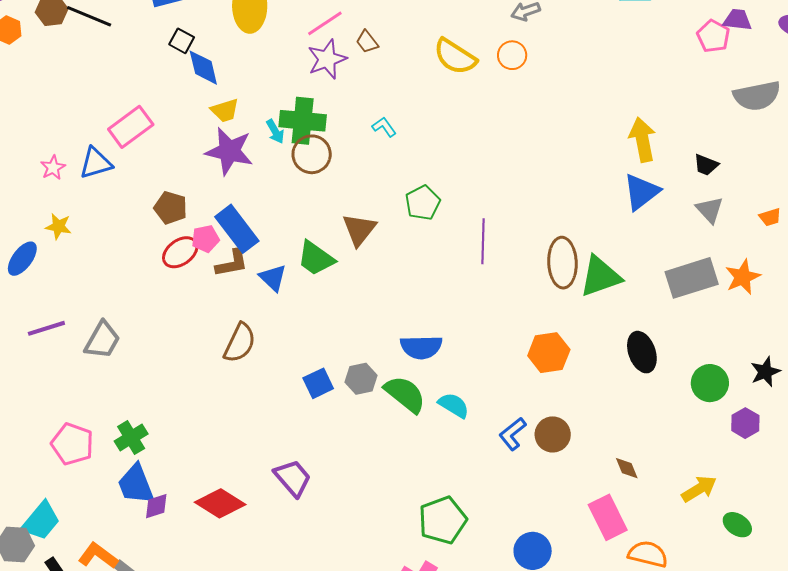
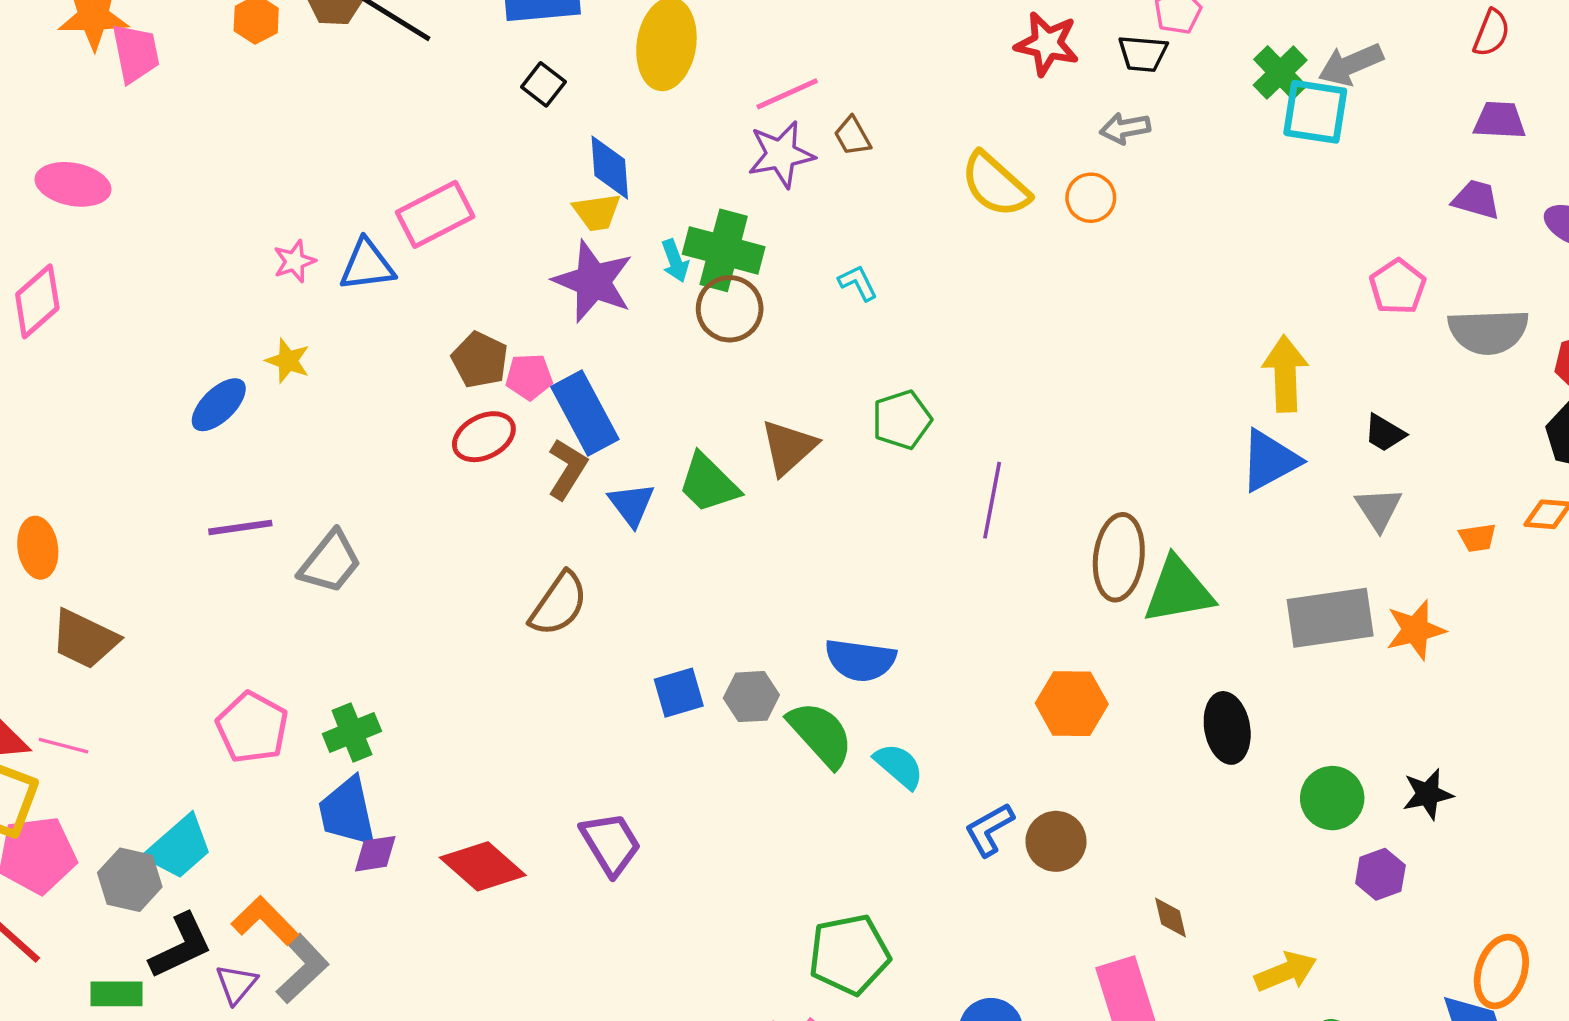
pink pentagon: (713, 36) -> (1398, 287), moved
blue diamond: (203, 68) -> (610, 168), moved
pink pentagon: (205, 239) -> (529, 377), moved
brown L-shape: (232, 263) -> (567, 469), turned -57

